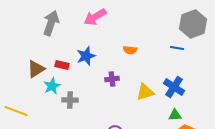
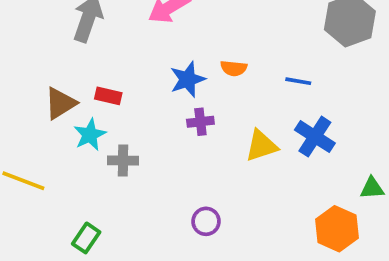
blue line: (177, 48) -> (298, 81), moved
blue star: (86, 56) -> (188, 79), moved
green triangle: (175, 115) -> (372, 188), moved

